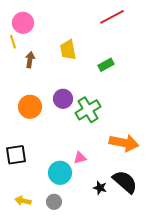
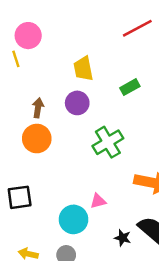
brown arrow: (30, 60) -> (38, 108), moved
purple circle: (63, 99) -> (77, 103), moved

